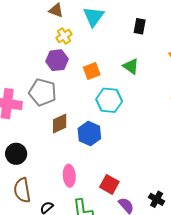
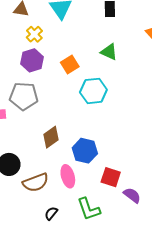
brown diamond: (60, 123) -> (51, 137), moved
blue hexagon: (89, 133) -> (85, 151), moved
brown semicircle: (22, 190) -> (36, 182), moved, turned -90

